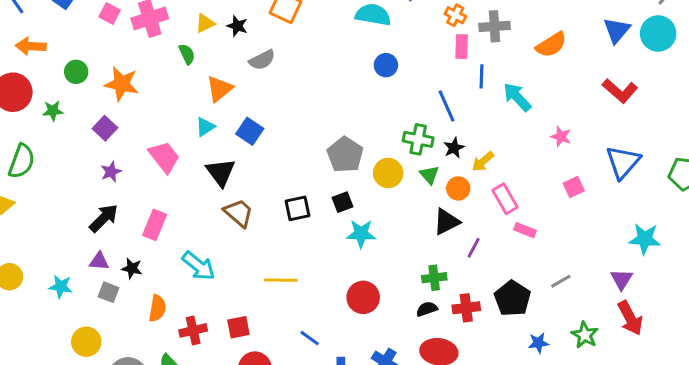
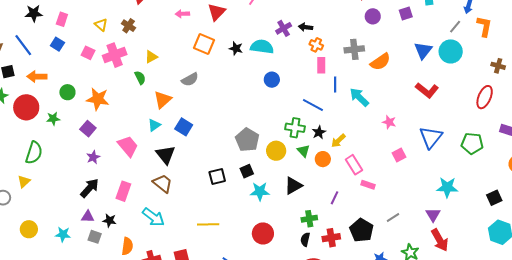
black star: (237, 26) -> (236, 48), moved
gray cross: (494, 26) -> (354, 49), moved
blue line: (447, 106) -> (313, 105), turned -35
brown trapezoid: (239, 213) -> (163, 183), moved
black triangle: (447, 222) -> (293, 186), moved
black semicircle: (427, 309) -> (305, 239), turned -56

